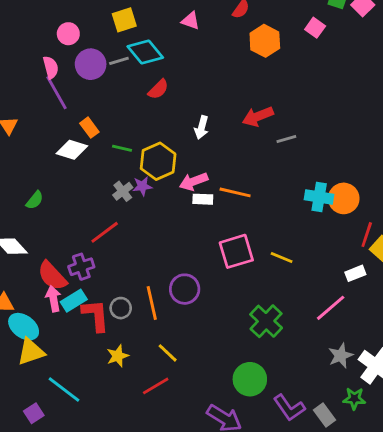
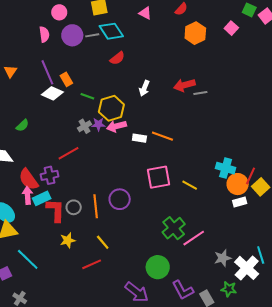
purple line: (57, 93) -> (47, 72), moved
gray line: (286, 139) -> (200, 93), moved
pink arrow: (194, 182) -> (116, 126), moved
cyan cross: (319, 197) -> (226, 168), moved
orange circle: (344, 198) -> (238, 184), moved
pink line: (331, 308) -> (194, 238), moved

